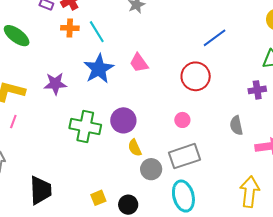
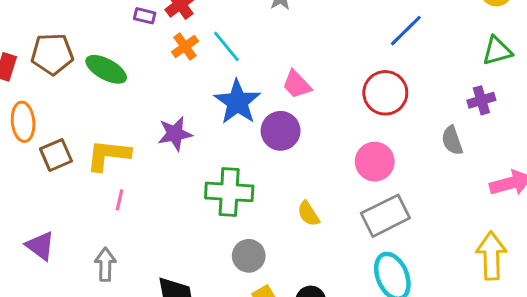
orange cross: (70, 28) -> (185, 47), turned -30
purple circle: (123, 120) -> (281, 131), moved
pink circle: (182, 120) -> (375, 162), size x1.6
gray semicircle: (236, 125) -> (452, 140), moved
gray circle: (151, 169) -> (249, 256), moved

